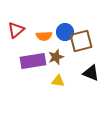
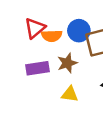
red triangle: (16, 30) -> (35, 28), moved
purple rectangle: (33, 61) -> (37, 68), size x0.7

